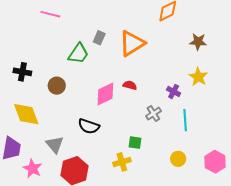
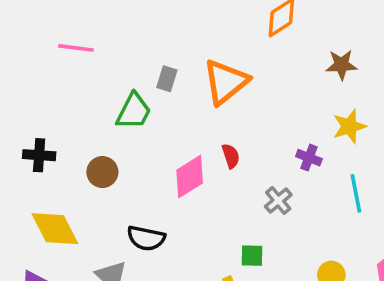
yellow star: (198, 77) -> (349, 126), turned 30
red semicircle: (130, 85) -> (231, 156), turned 64
cyan line: (185, 120) -> (356, 193), moved
black semicircle: (89, 126) -> (146, 238), moved

